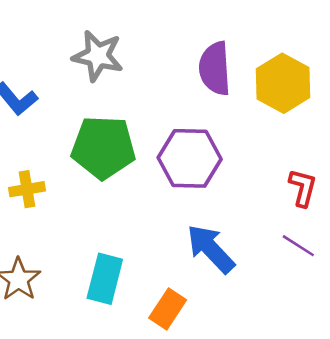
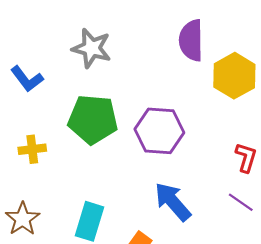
purple semicircle: (215, 68) -> (191, 40), moved

